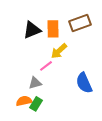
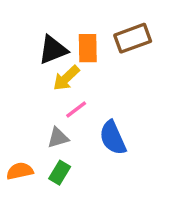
yellow arrow: (59, 51) -> (66, 78), moved
blue semicircle: (84, 83) -> (113, 138), moved
orange semicircle: (24, 101) -> (20, 171), moved

